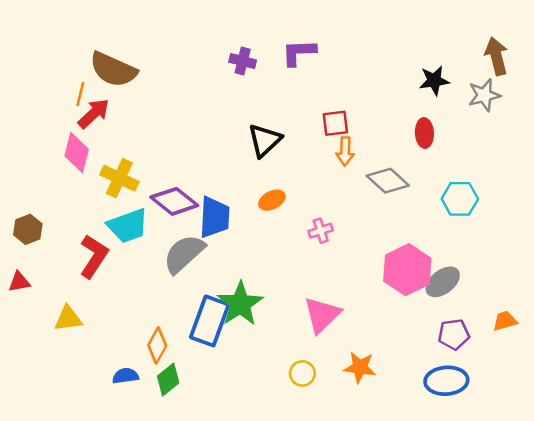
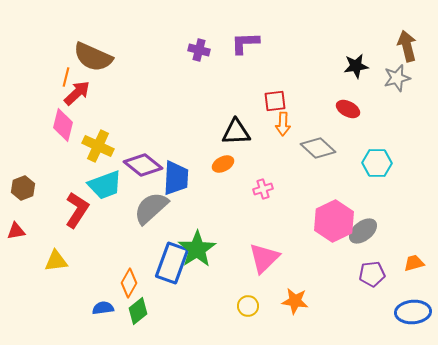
red ellipse: (424, 133) -> (348, 109), turned -60
black triangle: (265, 140) -> (236, 132), moved, turned 40
blue ellipse: (446, 381) -> (413, 312), moved

